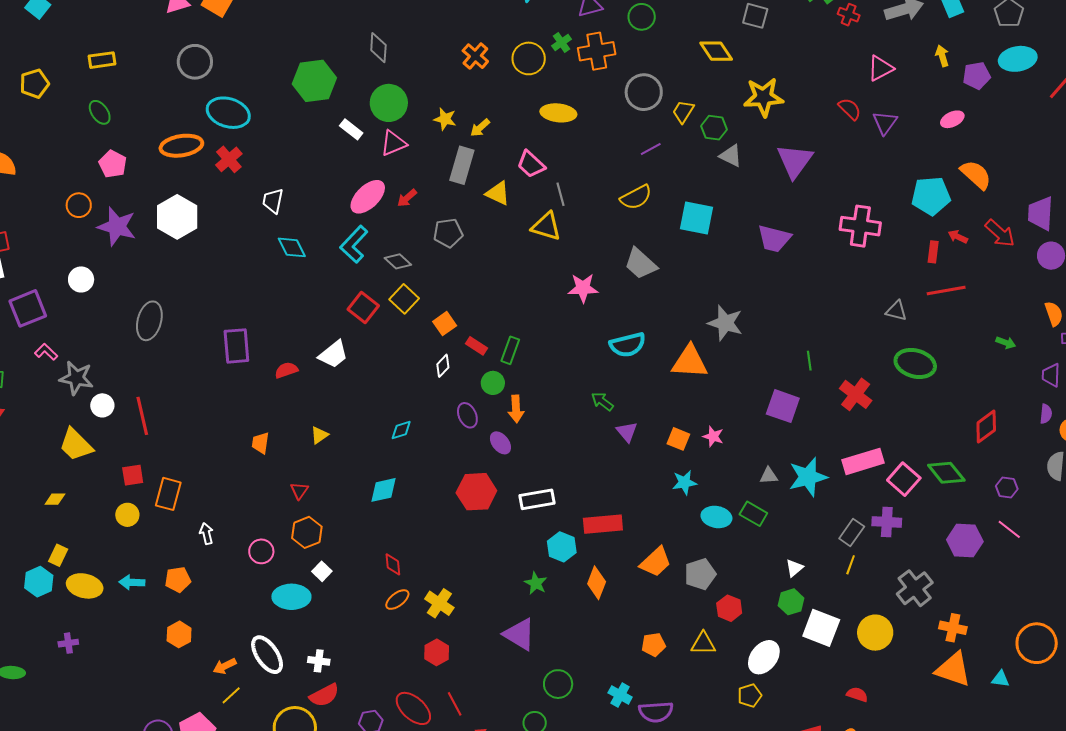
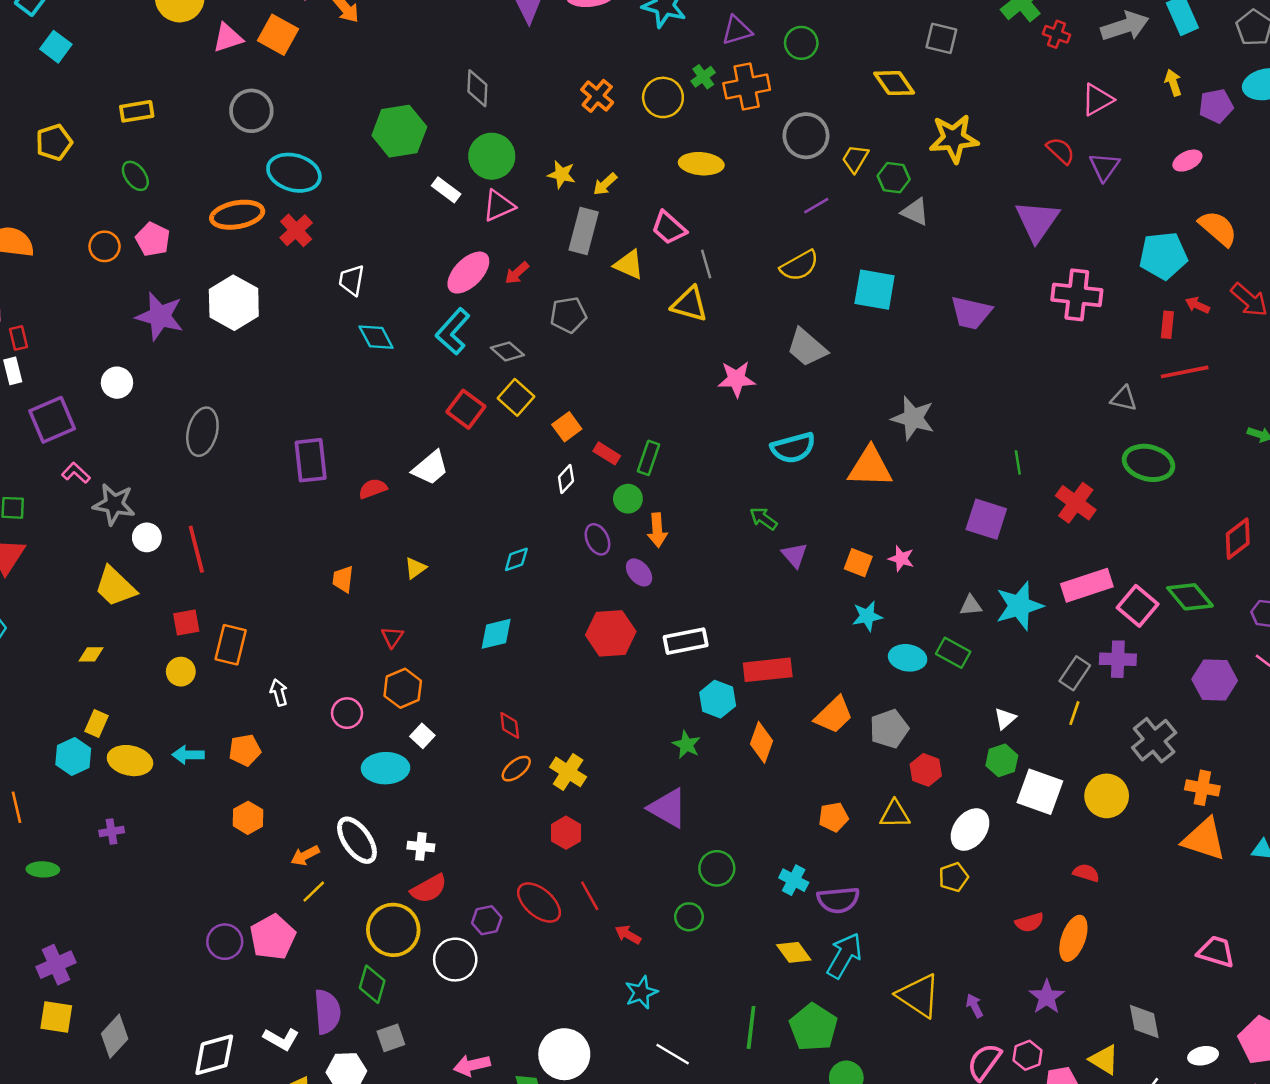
purple triangle: (795, 161) -> (1037, 221), moved
orange circle: (79, 205) -> (105, 246), moved

